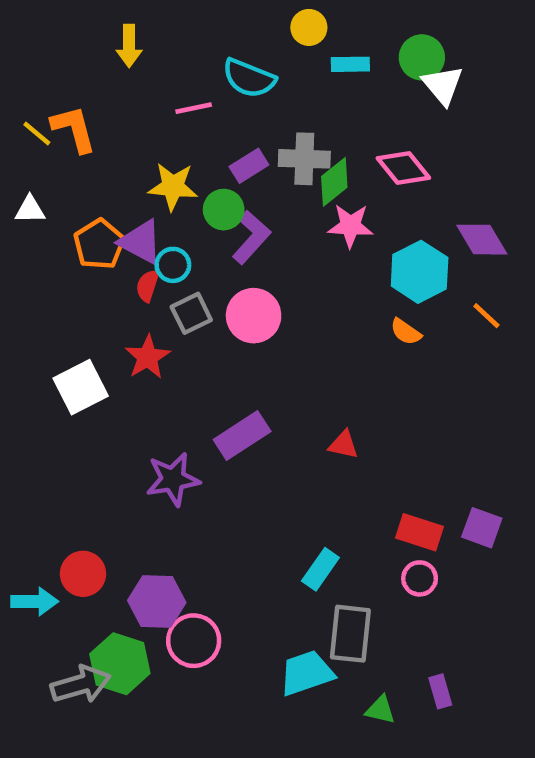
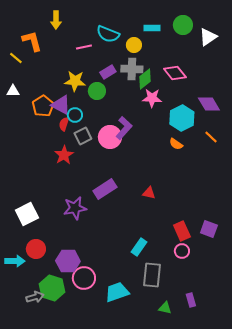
yellow circle: (309, 27) -> (134, 45), moved
white triangle: (443, 85) -> (208, 37), moved, turned 36
orange L-shape: (74, 129) -> (32, 41), moved
purple L-shape: (251, 237) -> (124, 128), moved
white square: (81, 387) -> (27, 214), moved
red rectangle: (420, 532) -> (182, 231), turned 48
cyan trapezoid: (307, 673) -> (117, 292), moved
gray arrow: (81, 684) -> (35, 297), size x0.7

